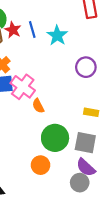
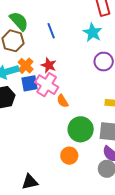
red star: (13, 30) -> (49, 65), moved
cyan star: (57, 35) -> (93, 33), moved

